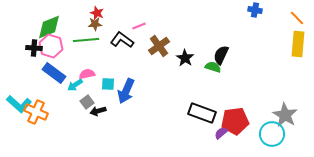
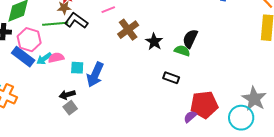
black L-shape: (122, 40) -> (76, 21), moved
pink hexagon: (51, 46) -> (29, 40), moved
cyan arrow: (75, 85) -> (44, 59), moved
gray square: (87, 102) -> (70, 108), moved
black rectangle: (202, 113) -> (171, 78), moved, size x0.6

